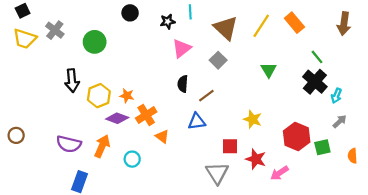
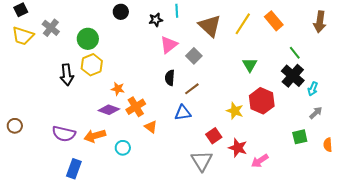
gray square: (218, 60) -> (194, 56), moved
yellow hexagon: (99, 96) -> (92, 65), moved
red hexagon: (297, 136) -> (262, 101), moved
orange arrow: (102, 146) -> (95, 136), turned -130
red square: (230, 146) -> (214, 136), turned -35

